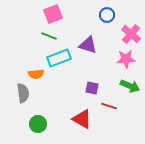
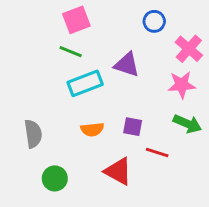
orange semicircle: (36, 74) -> (92, 129), moved

